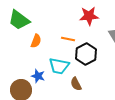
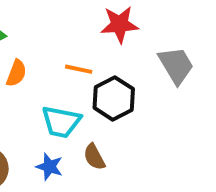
blue star: (38, 76) -> (49, 167), moved

